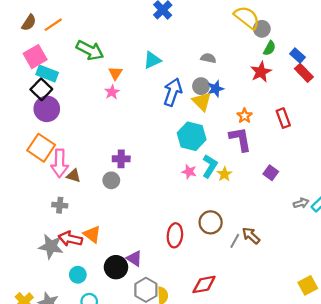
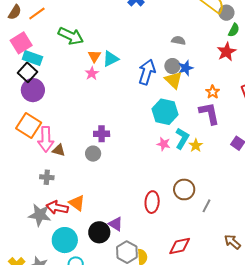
cyan triangle: (152, 60) -> (111, 59), moved
brown arrow: (251, 236) -> (232, 242), moved
cyan circle: (78, 275) -> (65, 240), size x1.6

